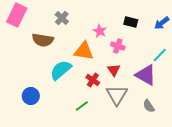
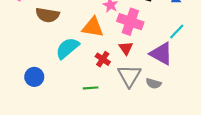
pink cross: (118, 46) -> (130, 22), size x1.6
green line: (82, 106) -> (91, 88), turned 32
gray semicircle: (149, 106) -> (154, 84), moved, turned -40

